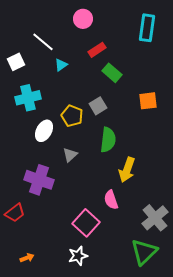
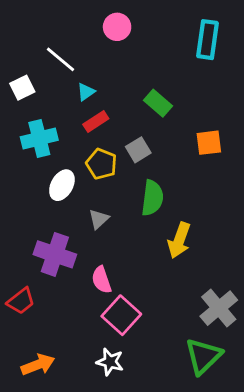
red rectangle: (97, 50) -> (96, 122), moved
pink semicircle: (111, 200) -> (102, 280), moved
white star: (78, 256) -> (110, 362), turned 30
orange arrow: (27, 258) -> (38, 365), size x1.6

